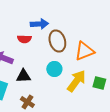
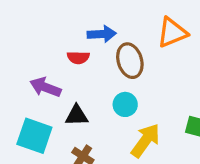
orange triangle: (84, 51) -> (172, 32), moved
yellow arrow: (76, 81) -> (146, 140), moved

